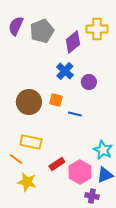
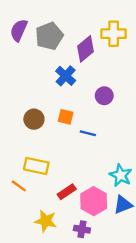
blue cross: (65, 71) -> (66, 76), moved
brown circle: (29, 102) -> (34, 119), size x0.7
yellow star: (27, 182) -> (46, 221), moved
purple cross: (92, 196) -> (82, 229), moved

